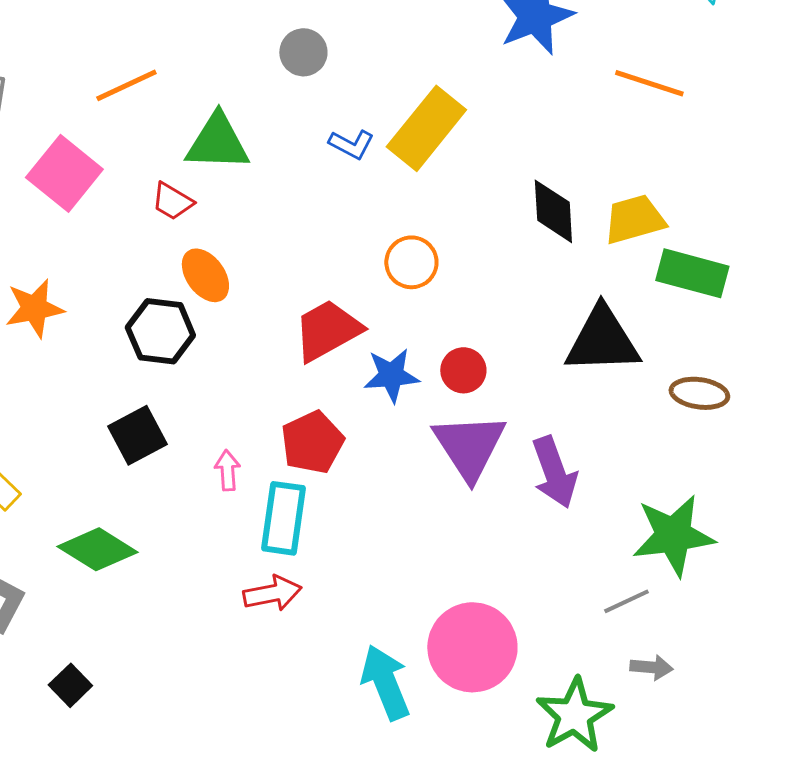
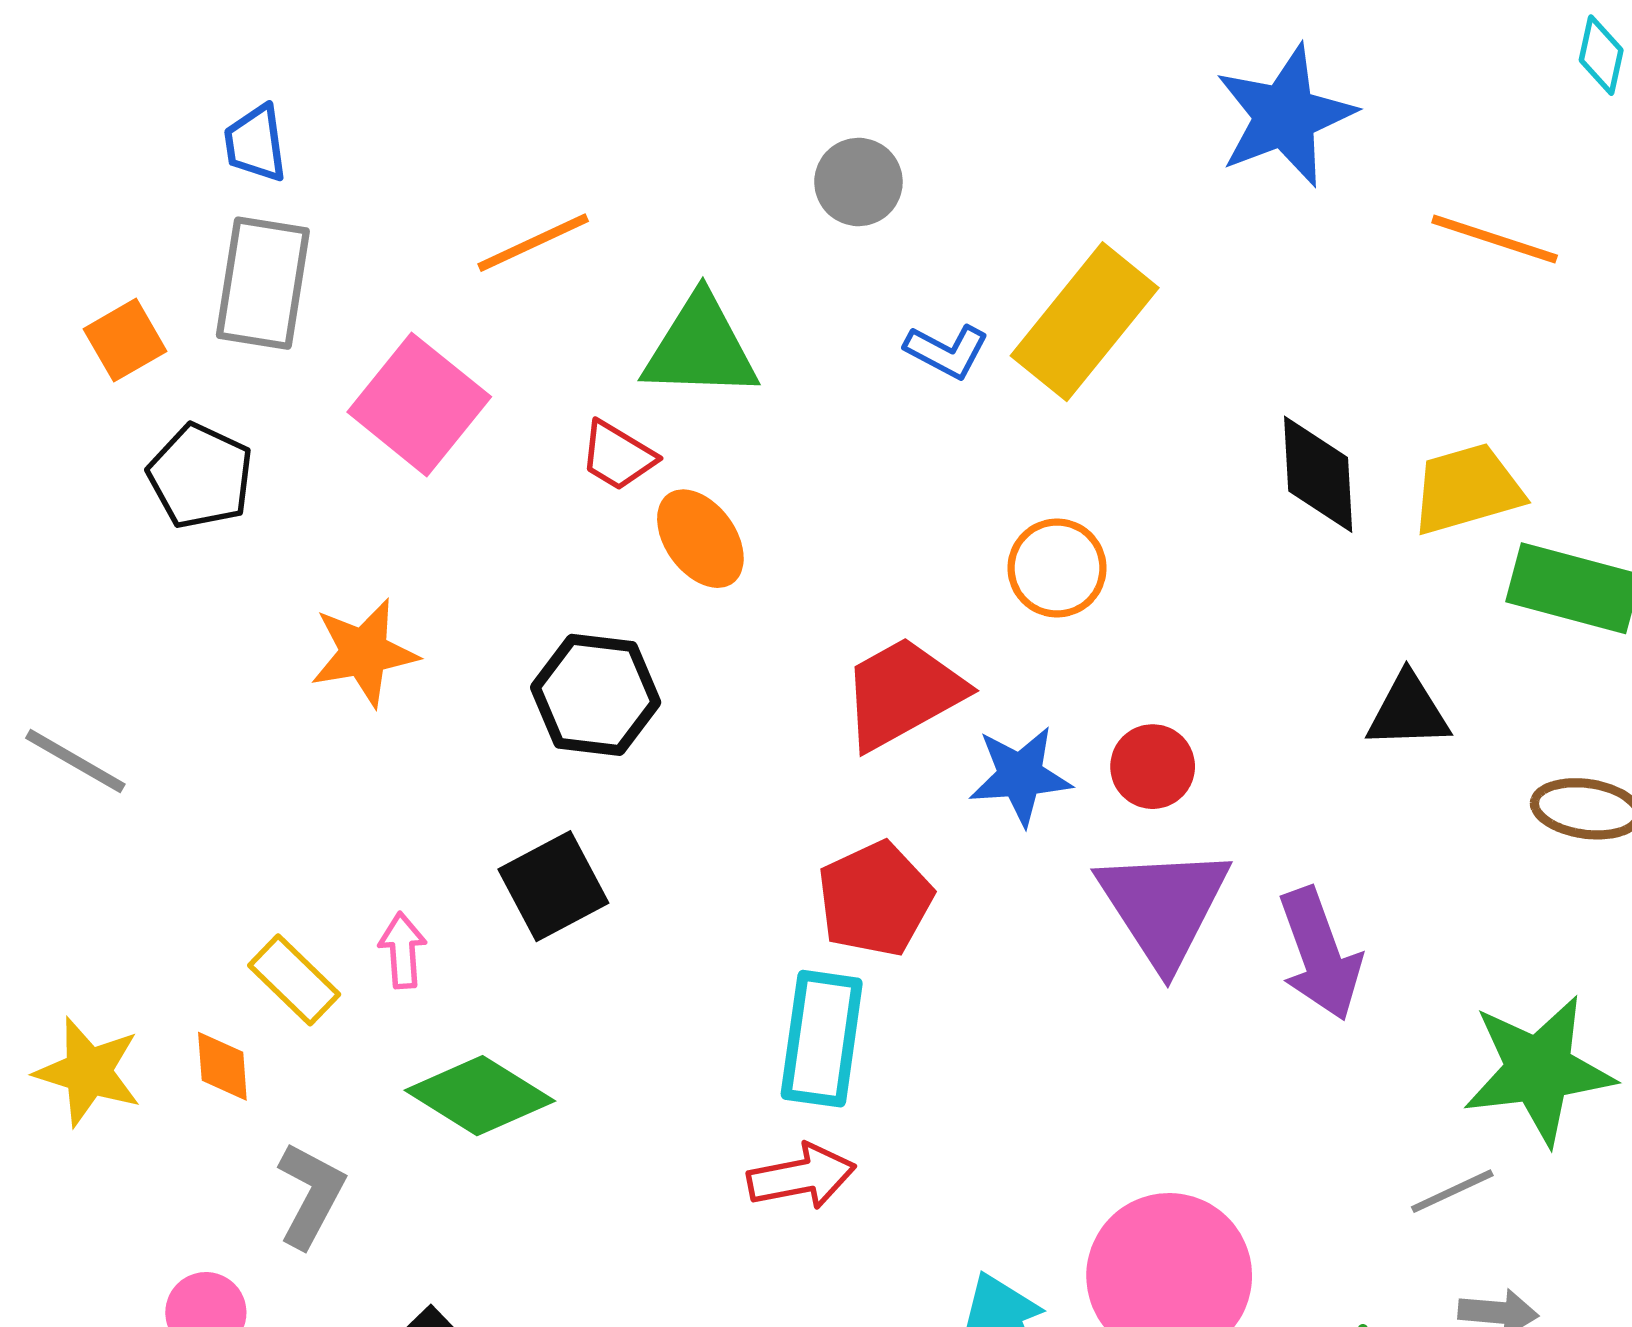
orange ellipse: (205, 275) -> (700, 539), moved
black triangle: (602, 340) -> (1408, 711), size x0.6
pink arrow: (227, 470) -> (403, 950), moved

